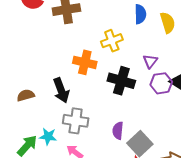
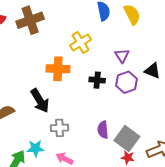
black cross: (121, 81) -> (97, 80), size x0.6
purple hexagon: (161, 83) -> (127, 82), moved
gray cross: (76, 121) -> (60, 128), size x0.7

